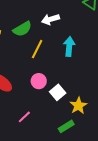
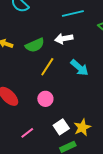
cyan arrow: (69, 46) -> (79, 68), turned 120
white square: (58, 92) -> (61, 127), moved

